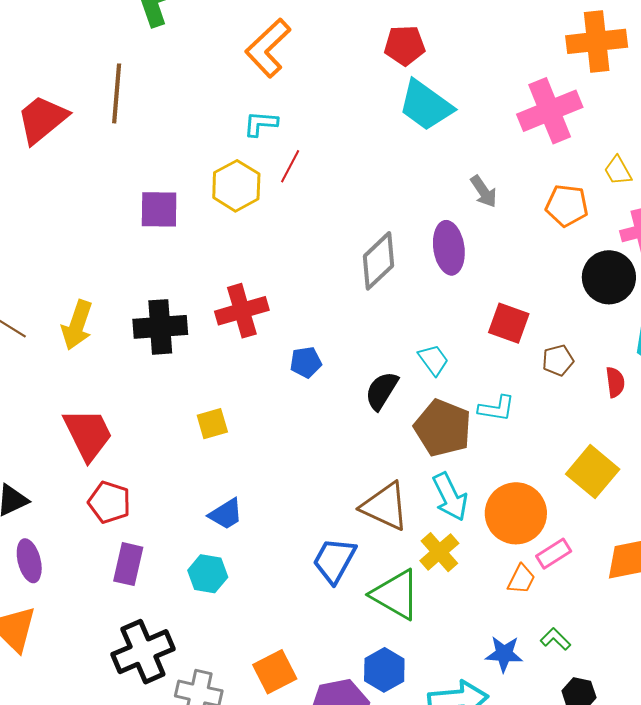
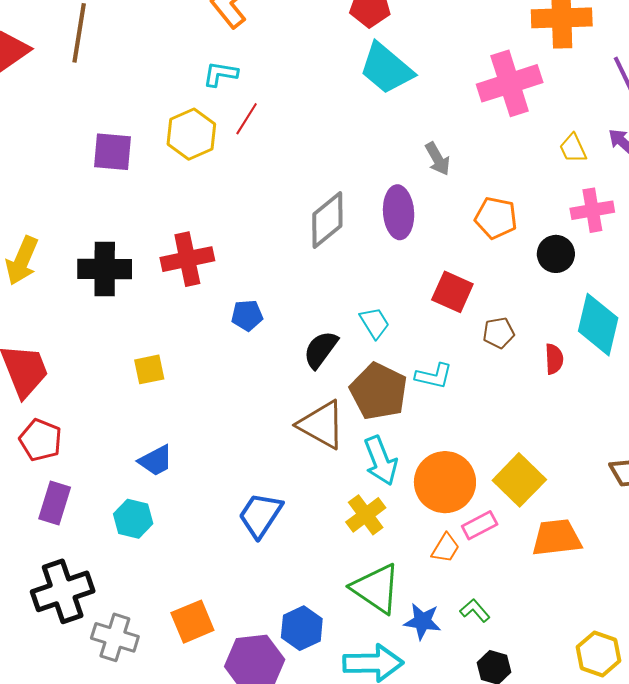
orange pentagon: (567, 206) -> (496, 218), moved
black circle: (609, 277) -> (556, 254), size x0.7
yellow square: (593, 472) -> (519, 480), moved
brown triangle: (385, 506) -> (322, 425), moved
green triangle: (396, 595) -> (376, 588), moved

